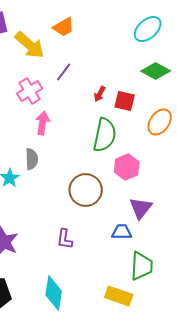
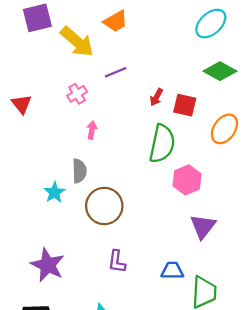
purple line: (64, 72) -> (116, 72), turned 30
pink cross: (30, 91) -> (77, 94), size x0.7
pink arrow: (43, 123) -> (92, 130), size x0.7
brown circle: (86, 190) -> (104, 206), moved
blue trapezoid: (122, 232) -> (172, 271), moved

